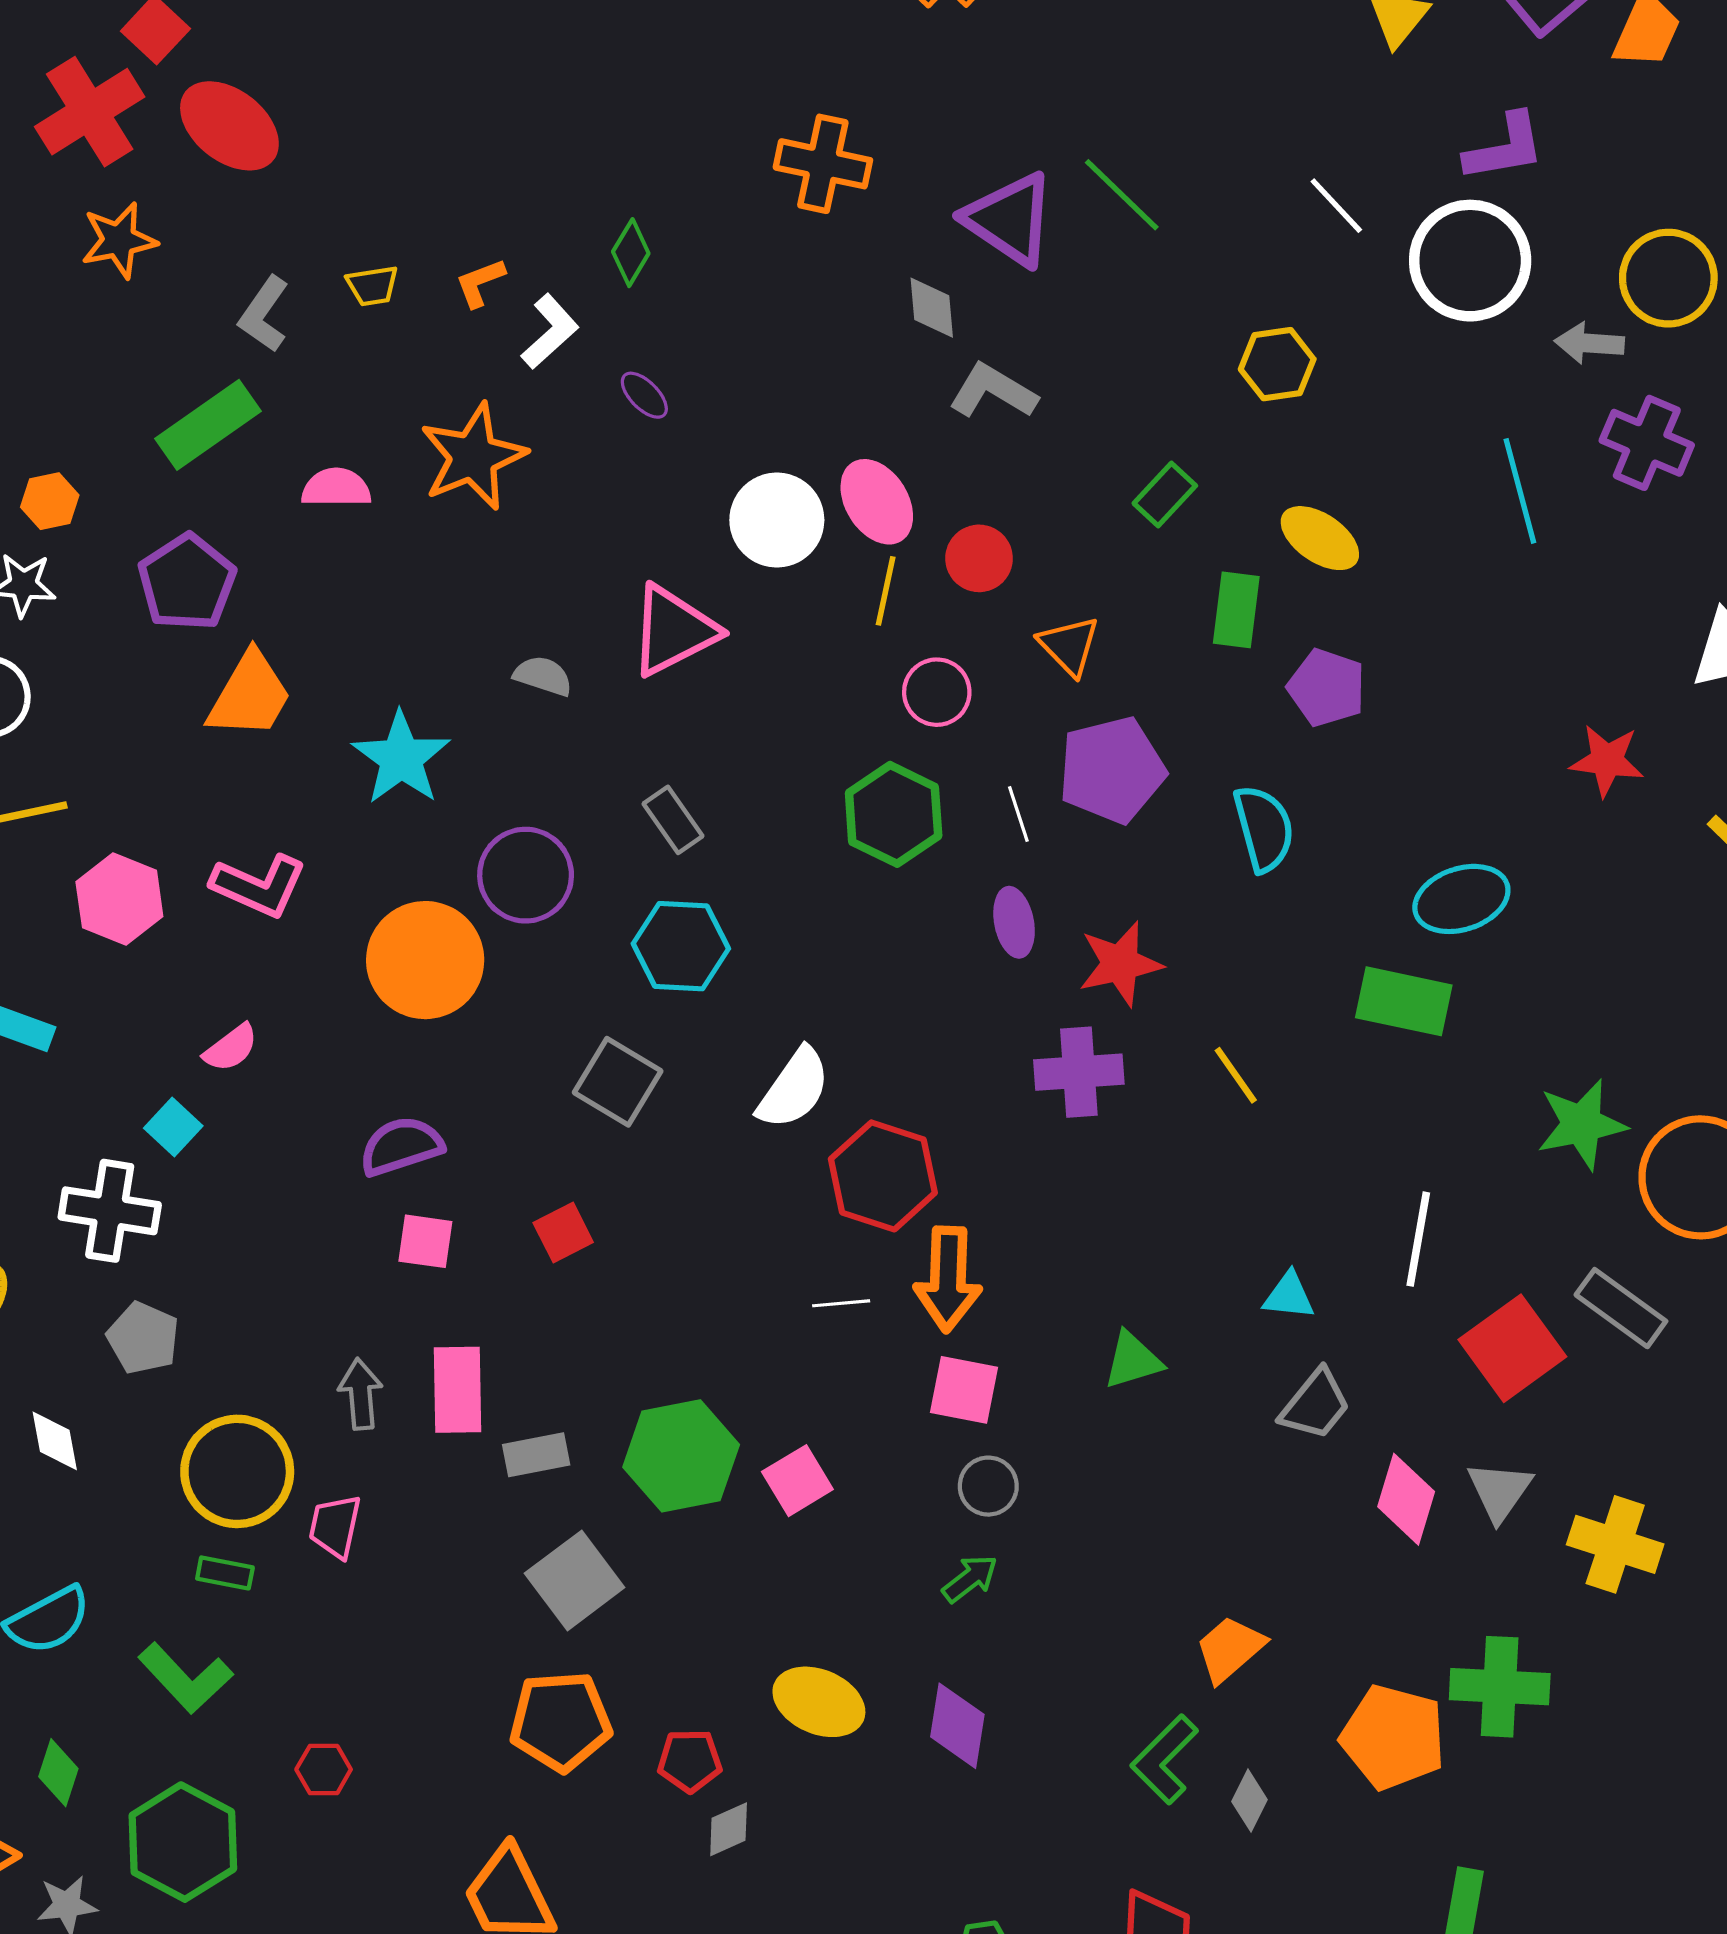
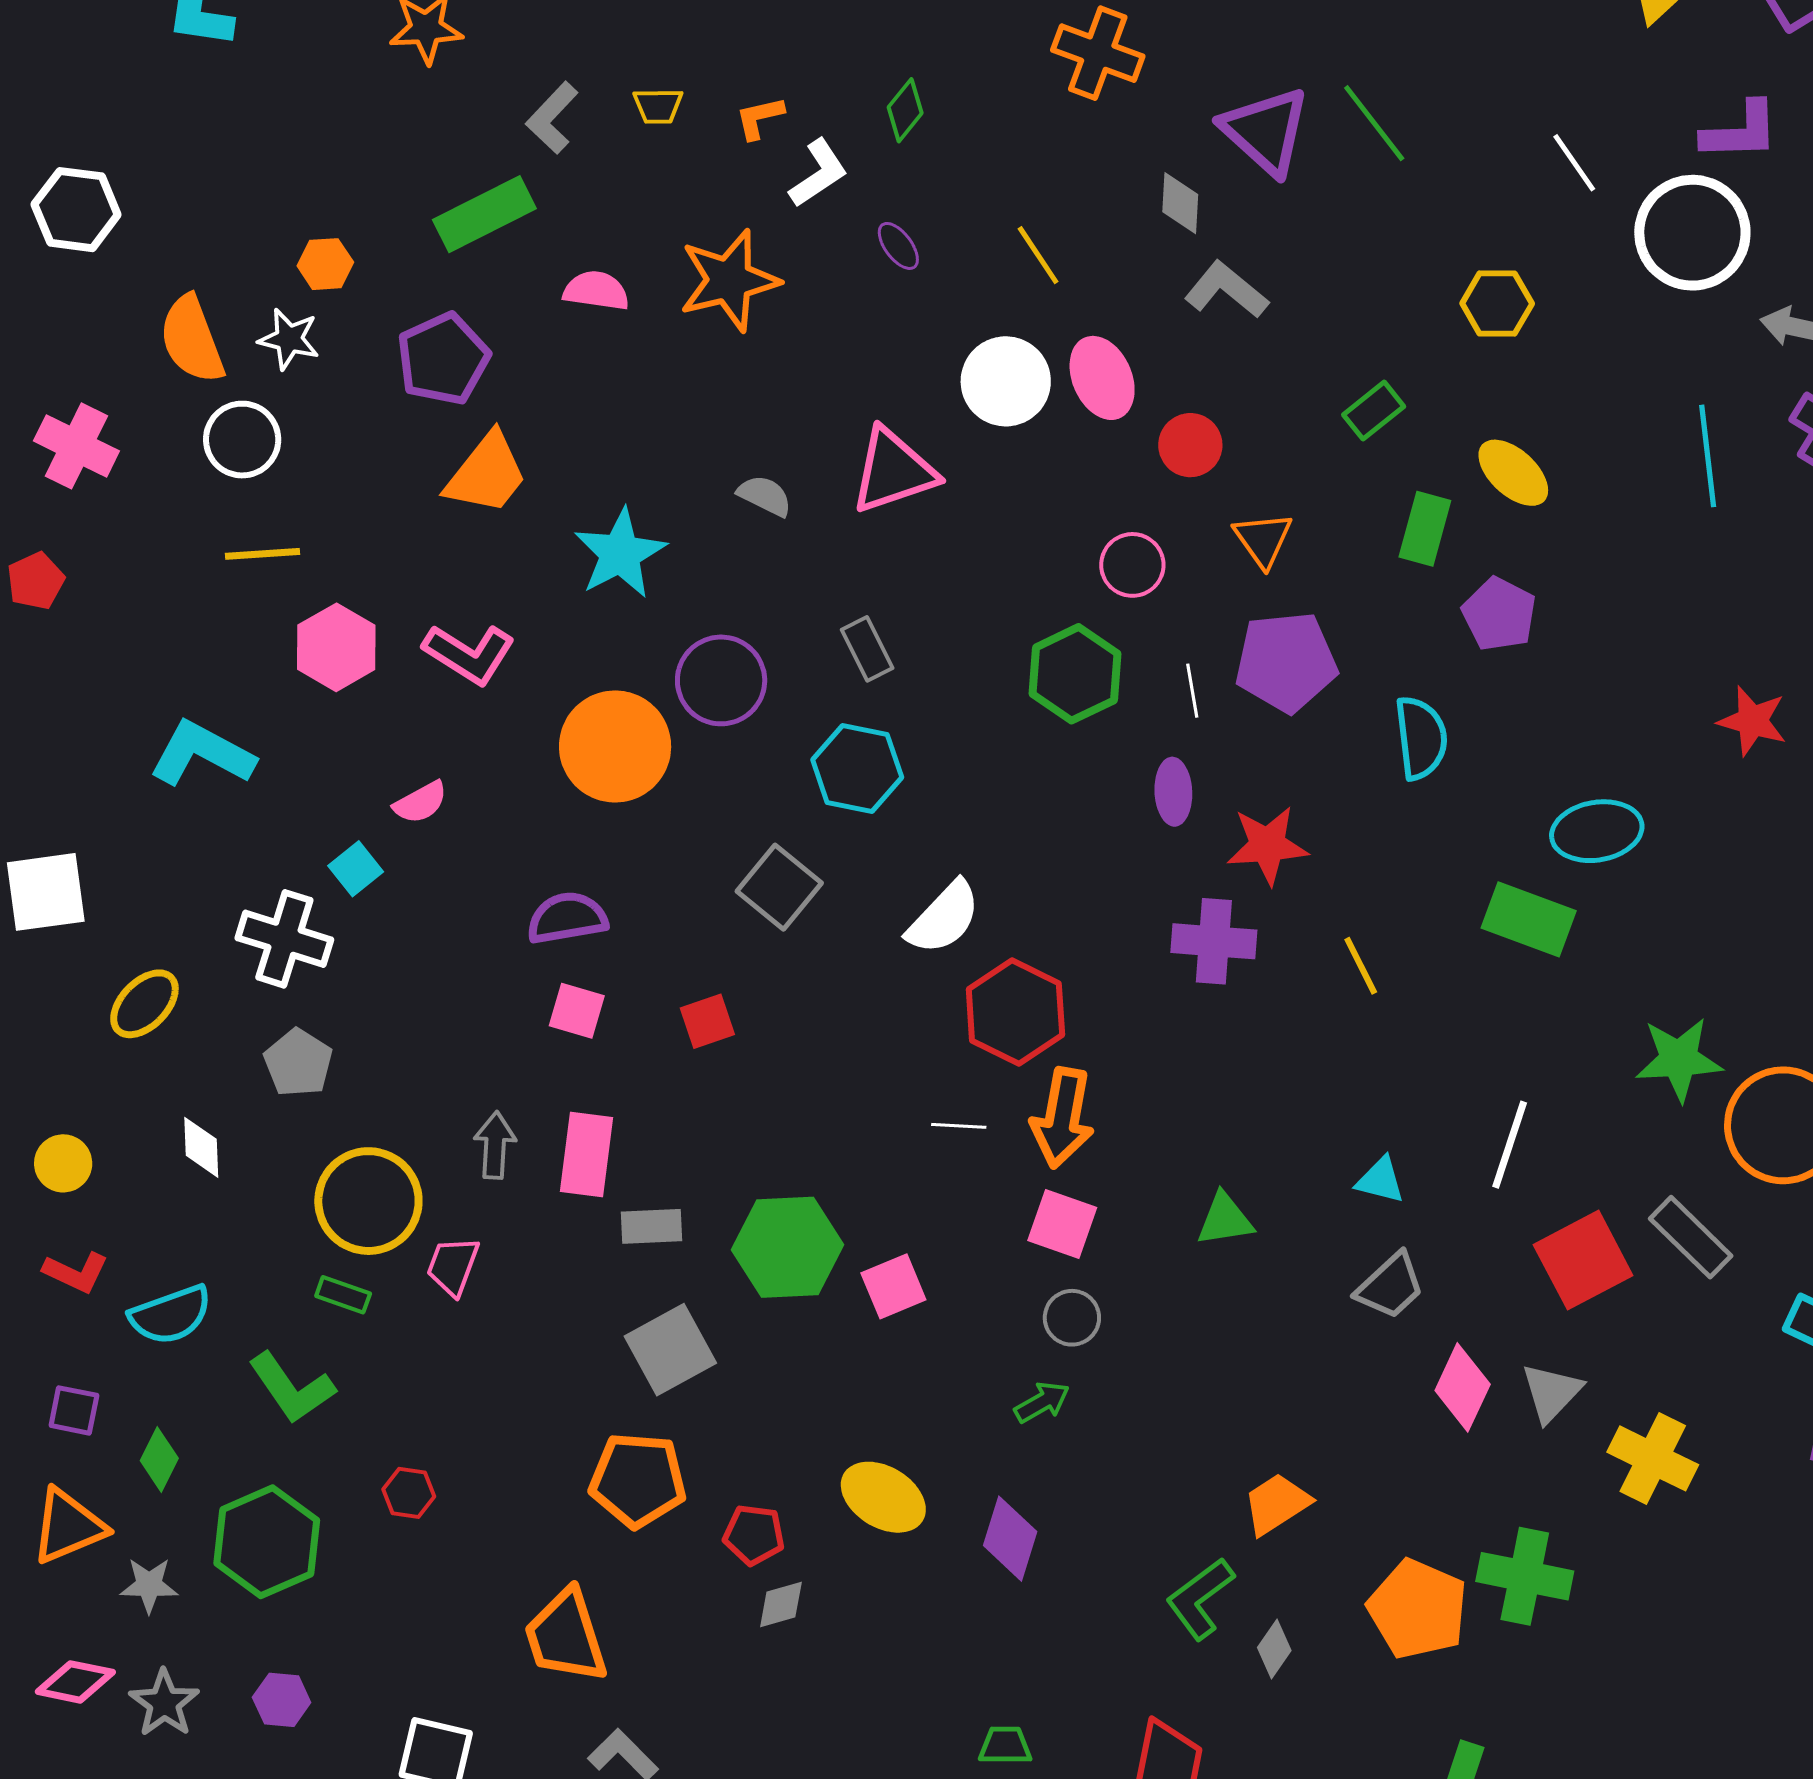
yellow line: (886, 591) -> (1038, 255), moved, turned -54

